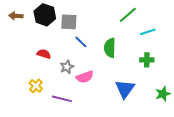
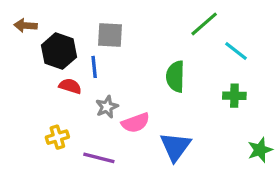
black hexagon: (45, 15) -> (59, 51), moved
cyan line: (148, 32) -> (236, 51), turned 56
blue line: (81, 42) -> (94, 67), moved, turned 40
yellow cross: (36, 86) -> (57, 137), turned 32
blue triangle: (125, 89) -> (175, 147), moved

